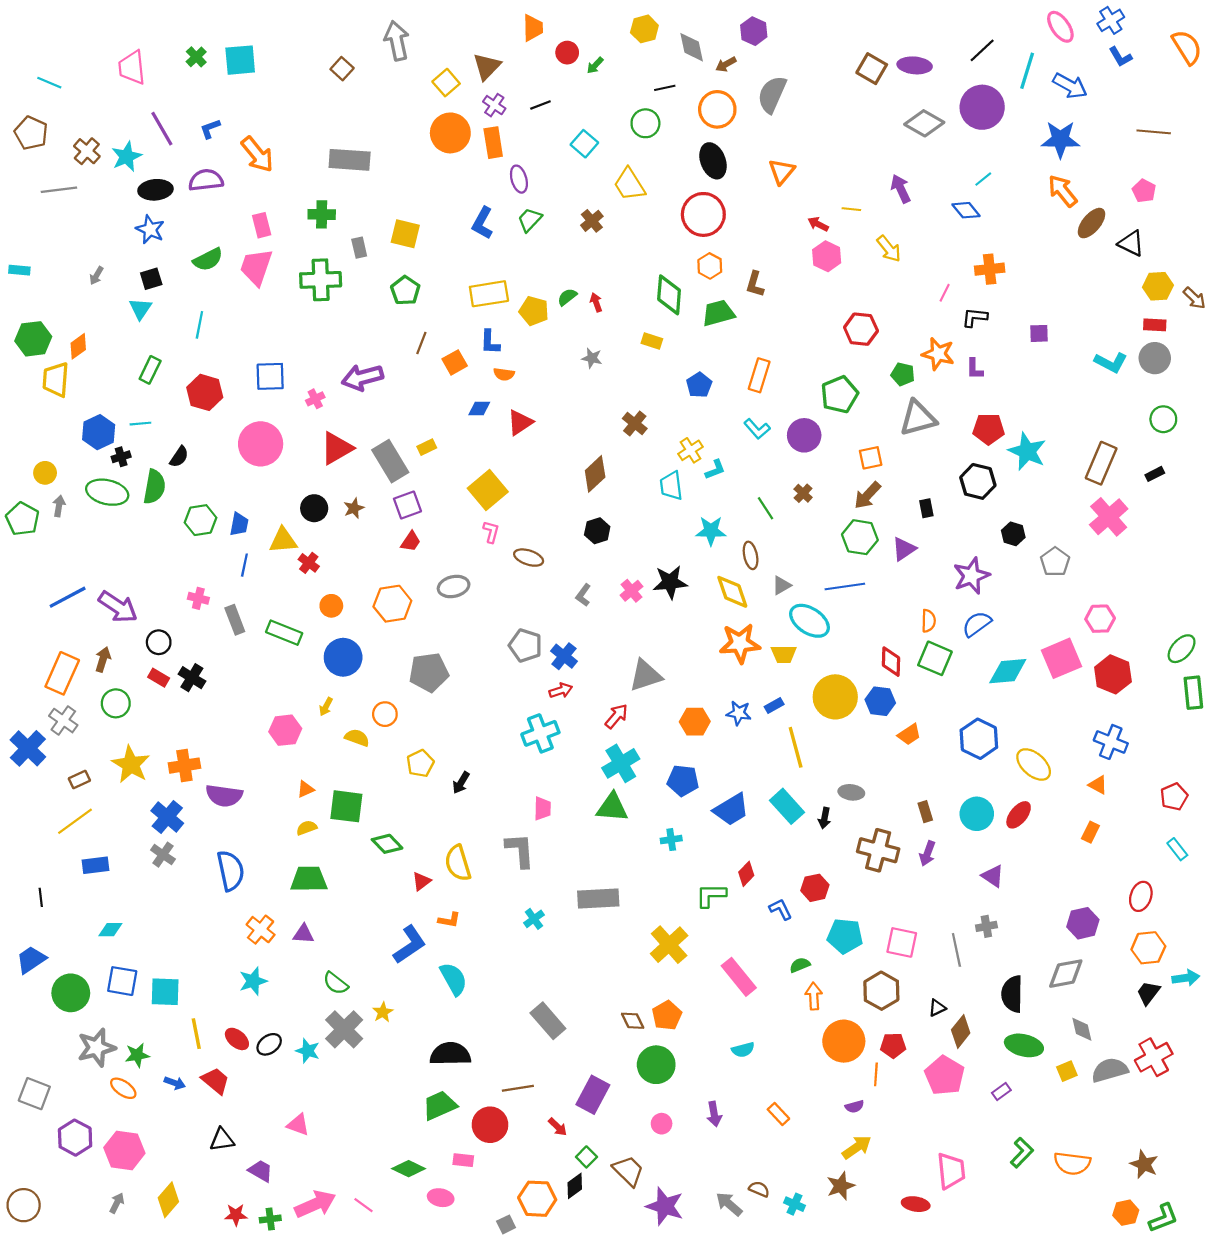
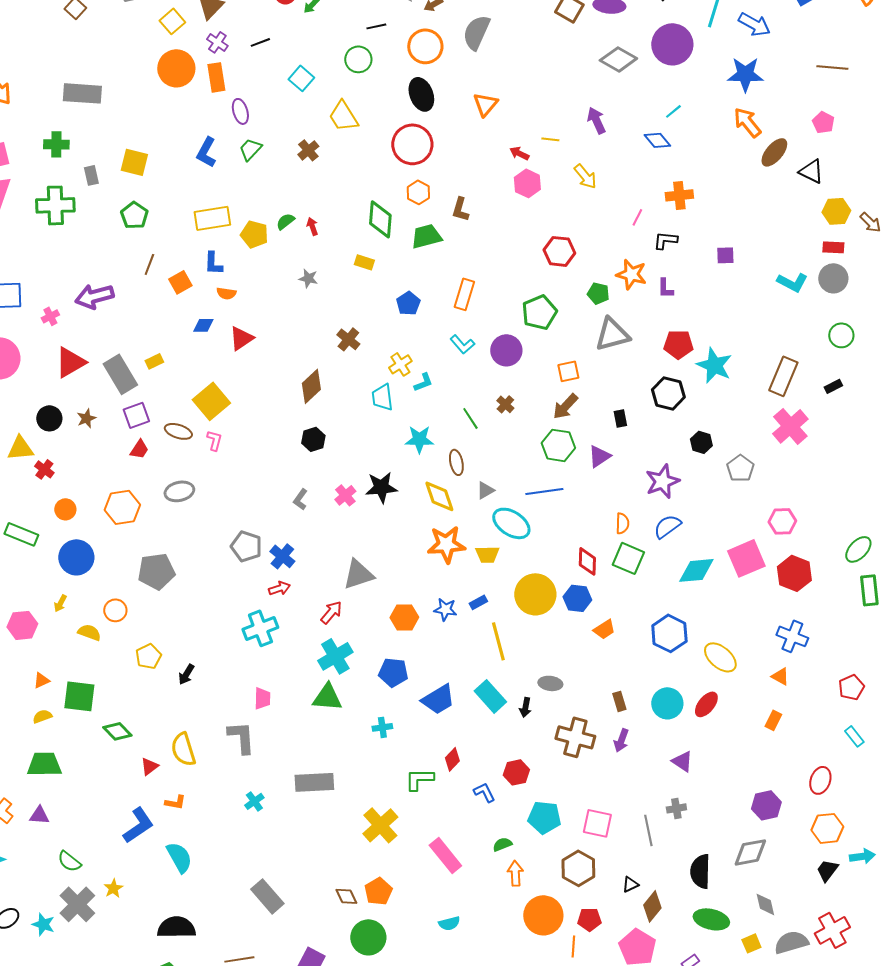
brown ellipse: (529, 558) -> (178, 431), moved

